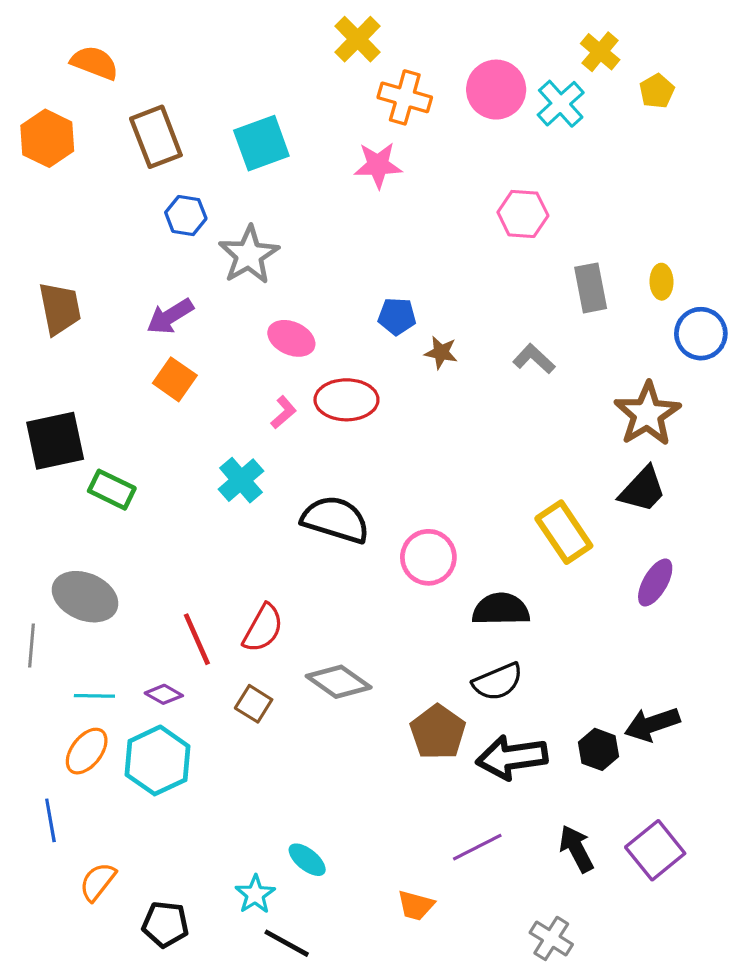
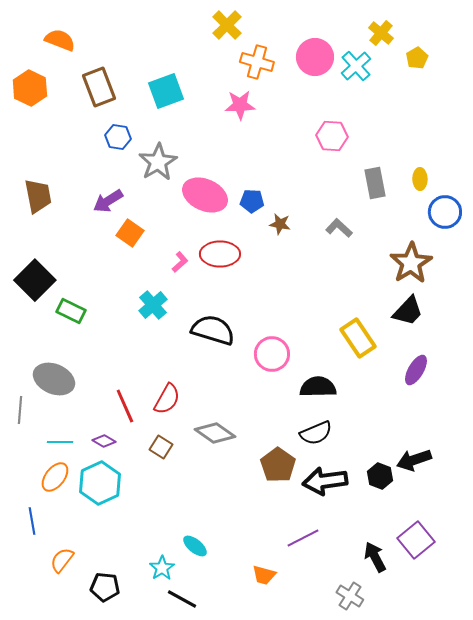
pink ellipse: (291, 338) -> (205, 195), moved, size x1.5
orange square: (175, 379) -> (130, 233), moved
black square: (55, 441) -> (35, 280), turned -33
black arrow: (576, 849) -> (375, 557), moved

